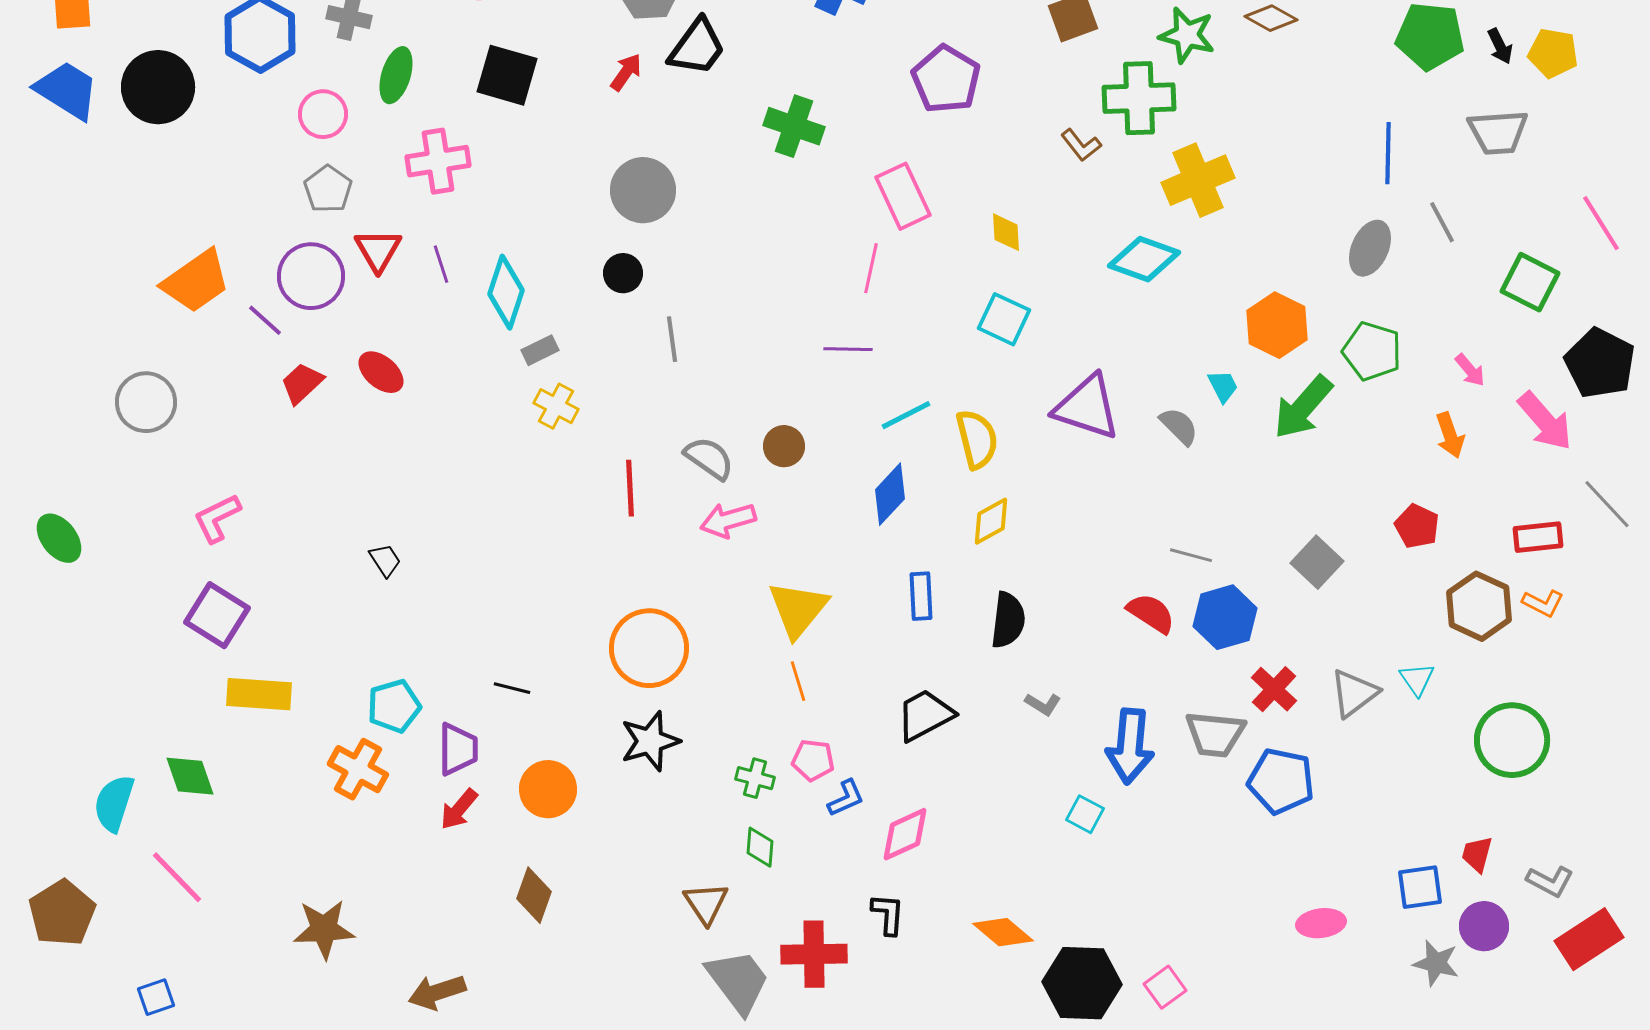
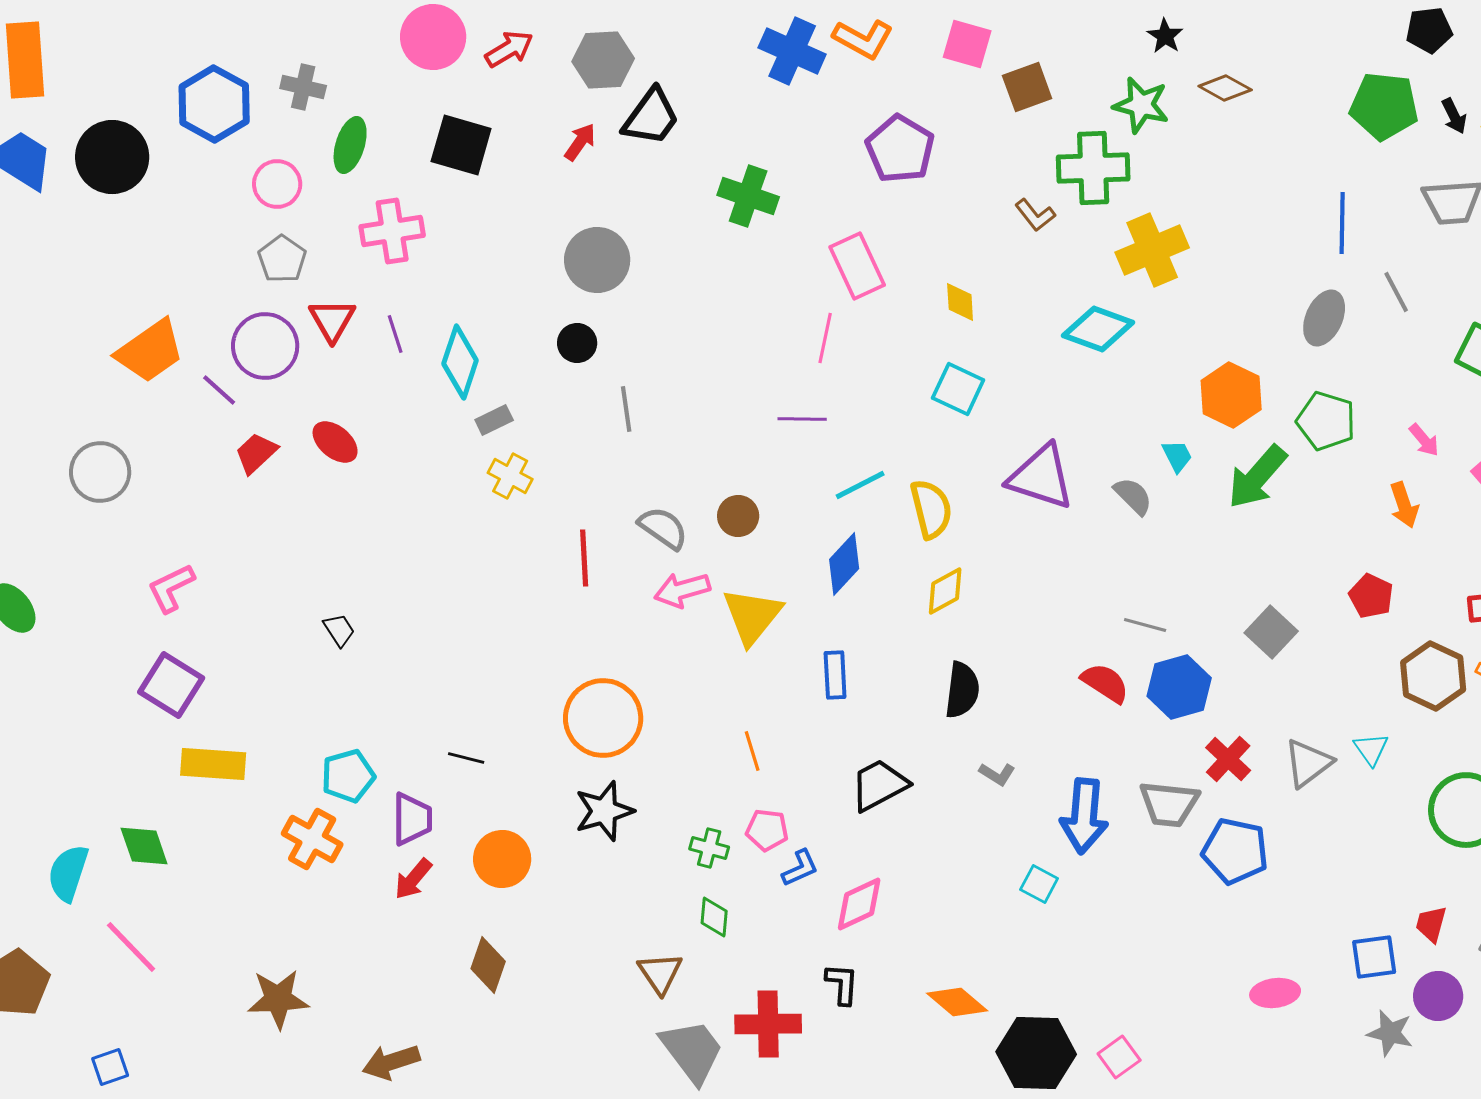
blue rectangle: (921, 596) -> (835, 675), moved
yellow triangle: (798, 609) -> (752, 616), moved

